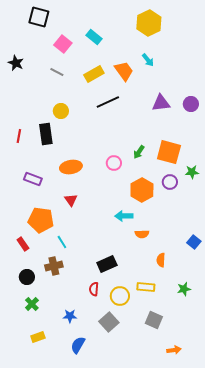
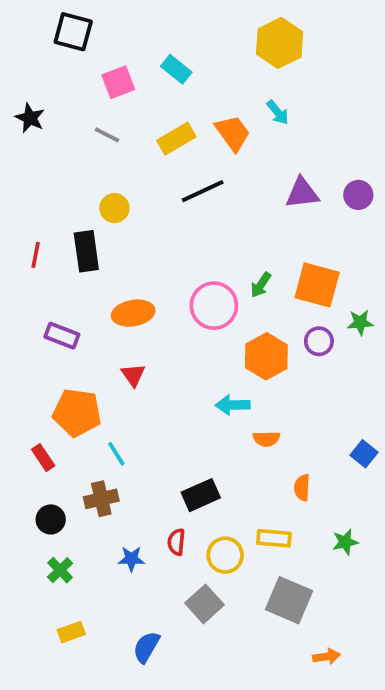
pink square: (63, 44) -> (118, 82), turned 30
pink circle: (114, 163) -> (214, 306), size x1.6
blue star: (70, 316) -> (131, 559), moved
gray square: (154, 320) -> (289, 600), size x1.4

